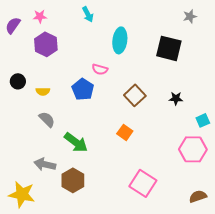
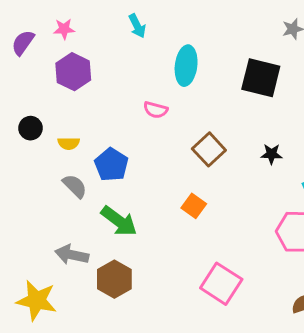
blue pentagon: (83, 89) -> (111, 165), moved

